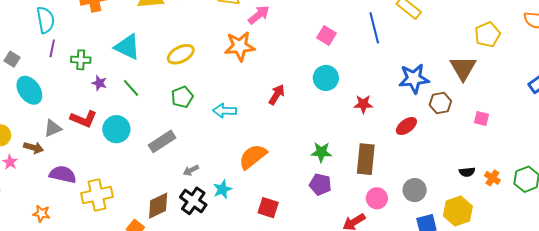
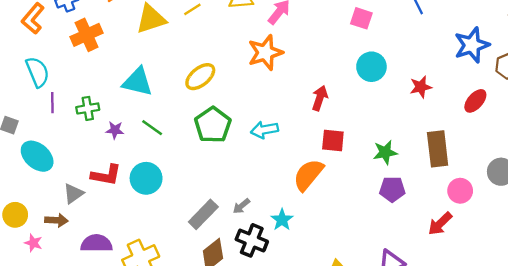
green pentagon: (182, 97) -> (213, 125), size x1.4
gray rectangle: (162, 141) -> (203, 214), moved
red square: (268, 208) -> (333, 141), moved

